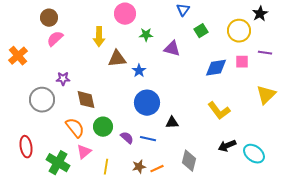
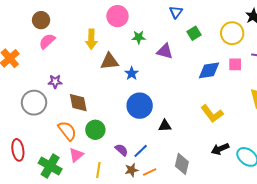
purple semicircle: (127, 138) -> (122, 150), moved
blue line: (148, 139) -> (141, 151), moved, turned -56

